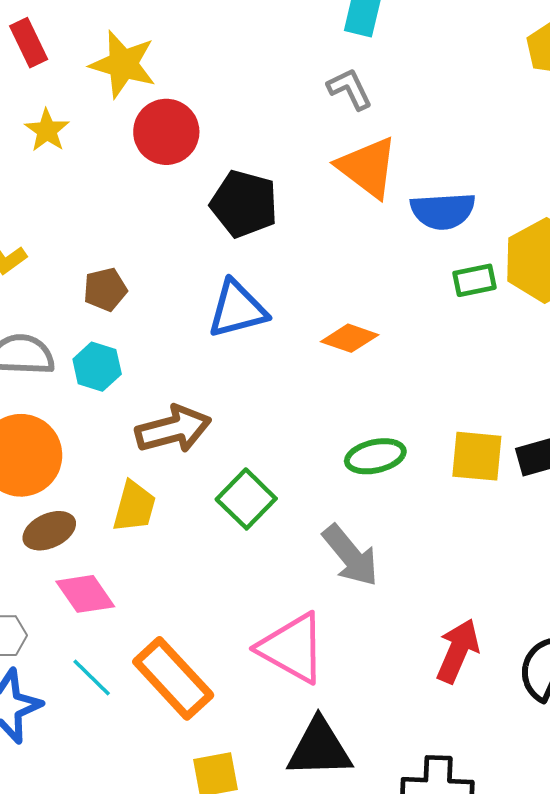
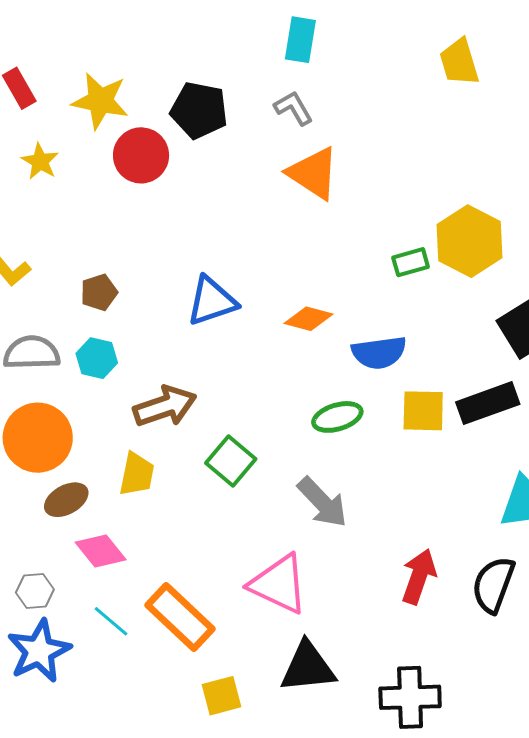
black pentagon: (244, 204) -> (199, 110), moved
blue semicircle: (443, 211) -> (379, 353), moved

